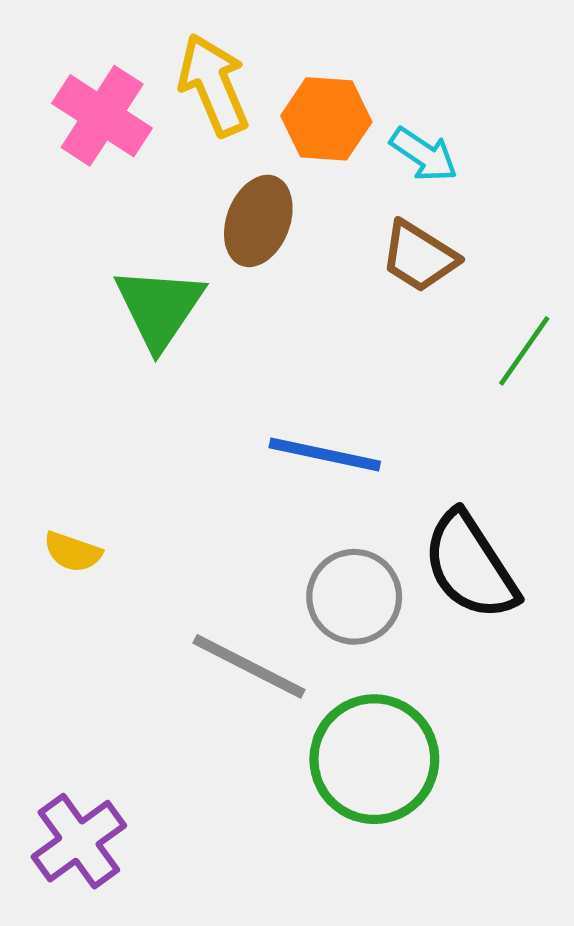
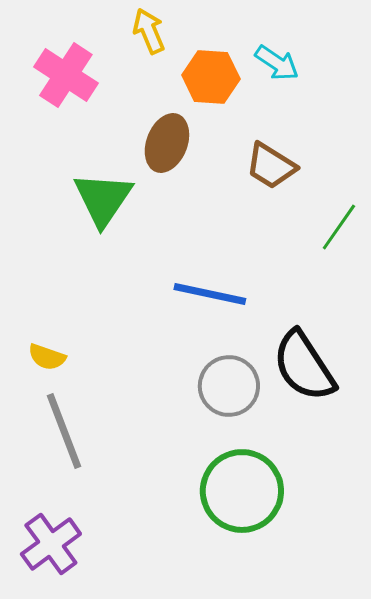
yellow arrow: (213, 85) -> (149, 31), moved, size x0.7
cyan arrow: (424, 154) -> (277, 63), moved
gray line: (249, 666) -> (64, 431), moved, turned 42

